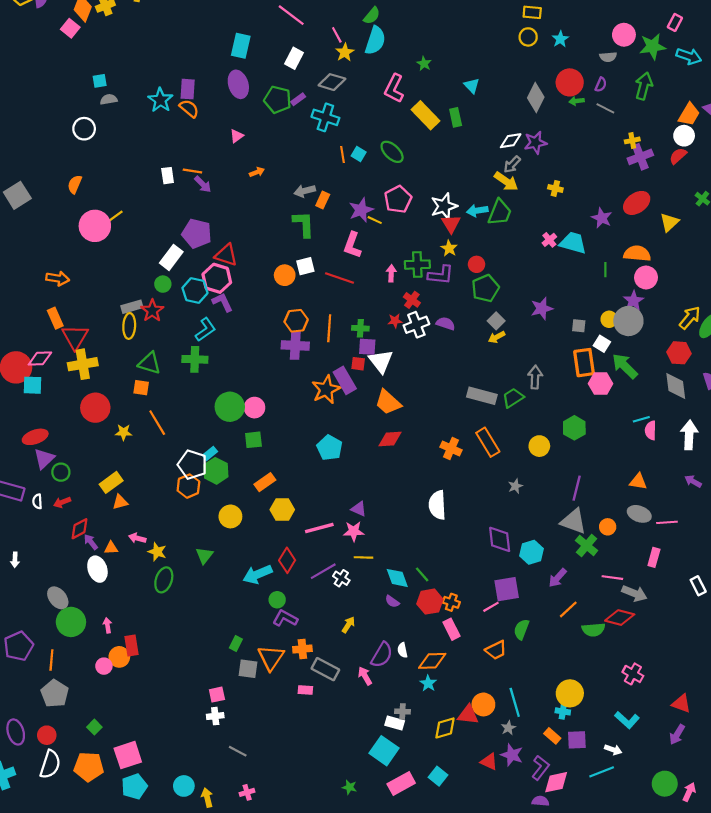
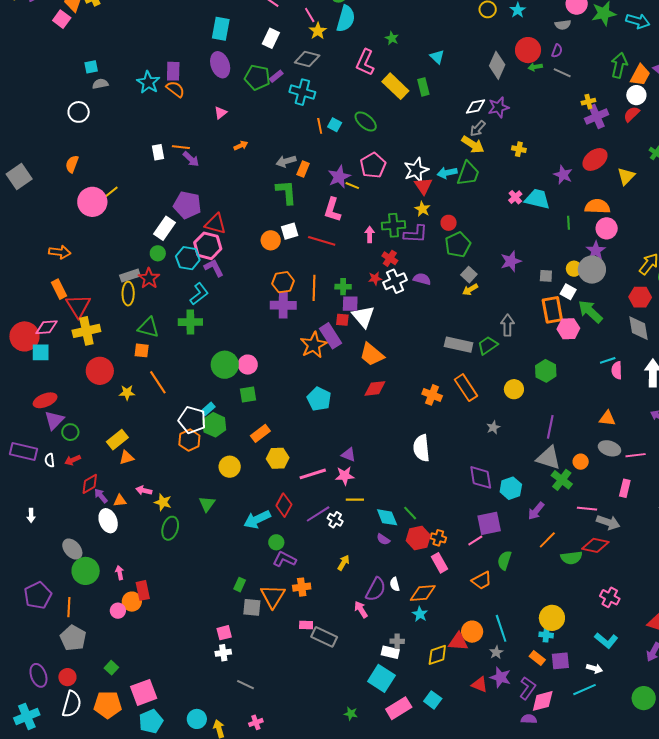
green arrow: (644, 86) -> (619, 65), moved
gray rectangle: (325, 669) -> (324, 637), moved

